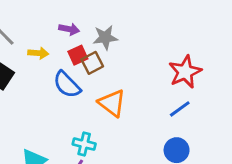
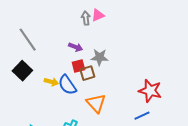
yellow arrow: (38, 53) -> (51, 82), moved
red star: (185, 72) -> (150, 91), turned 30

